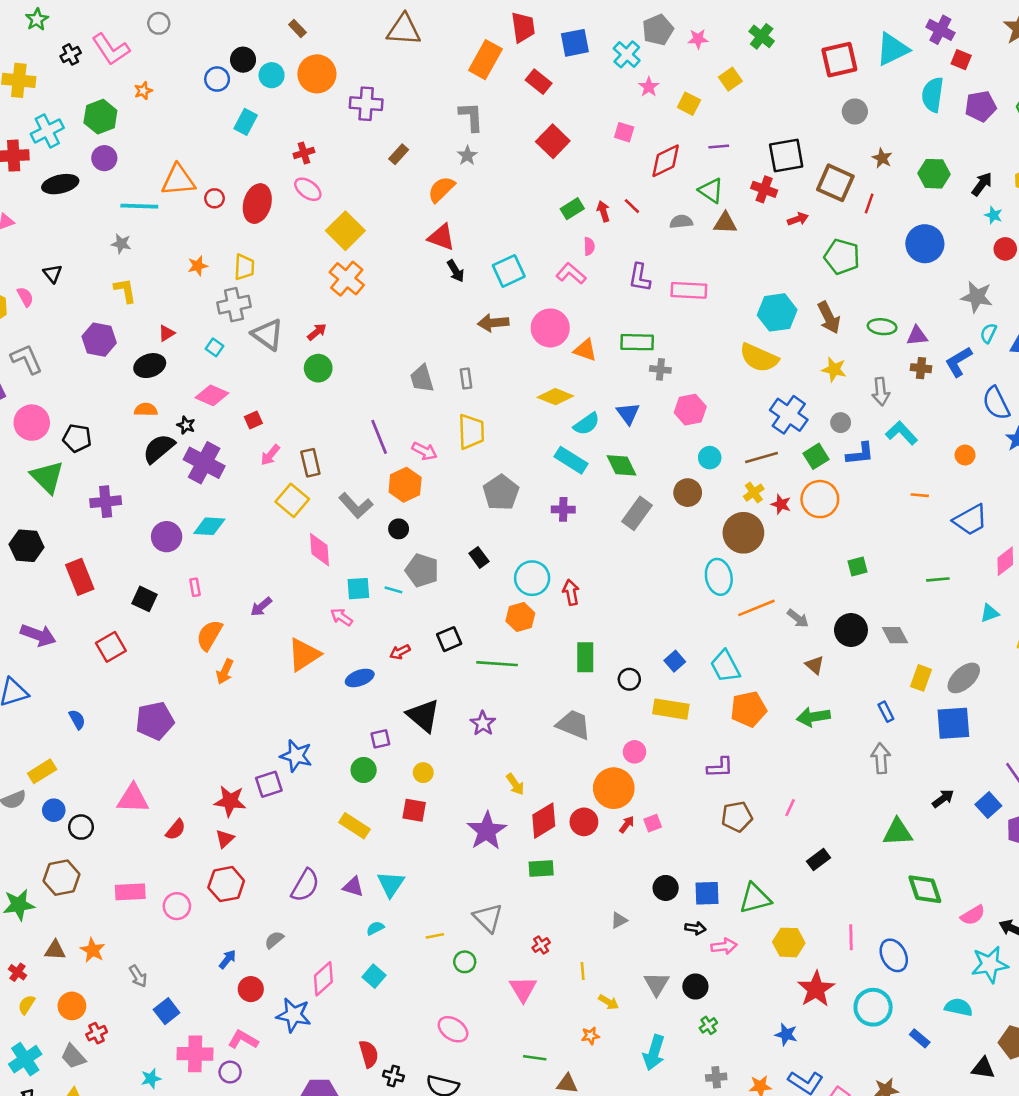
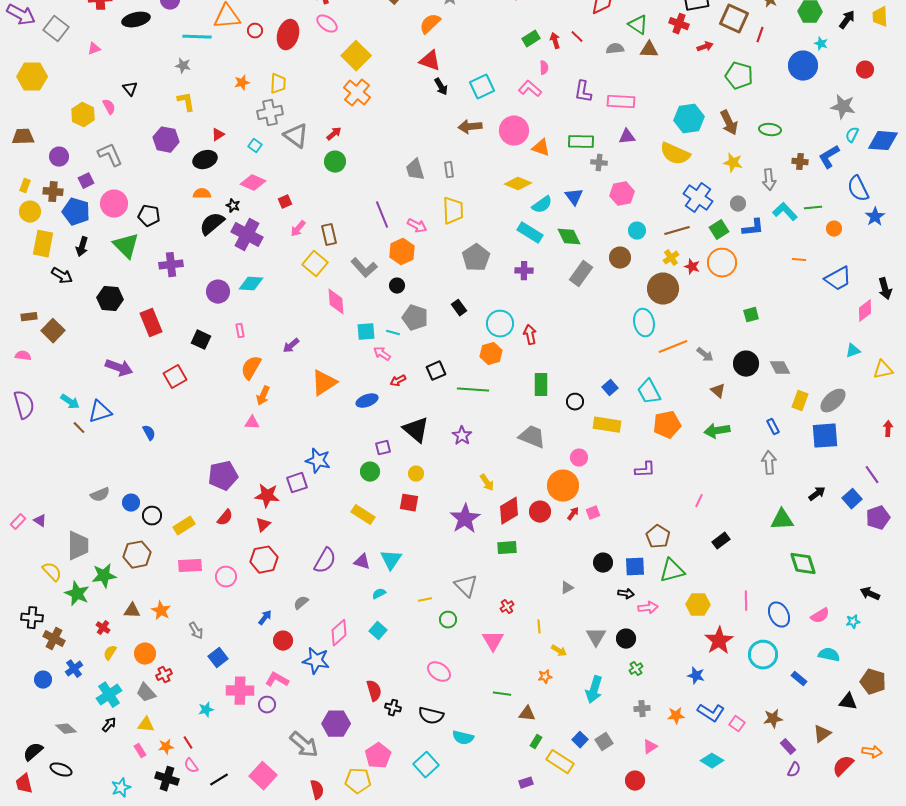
cyan star: (994, 215) -> (821, 44), moved
purple triangle: (917, 336) -> (627, 137), moved
green line: (938, 579) -> (813, 208), moved
pink arrow: (342, 617) -> (382, 354), moved
purple pentagon: (155, 721) -> (223, 476), moved
yellow rectangle: (42, 771) -> (184, 526), moved
pink triangle: (133, 799) -> (252, 423), moved, size x0.6
brown pentagon: (737, 817) -> (658, 537), moved, turned -30
pink semicircle: (973, 915) -> (820, 616), moved
cyan star: (990, 964) -> (853, 622), size x0.5

